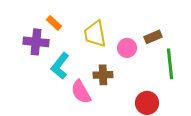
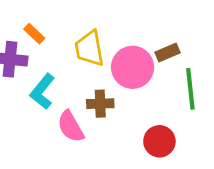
pink circle: (127, 48) -> (133, 67), size x1.6

